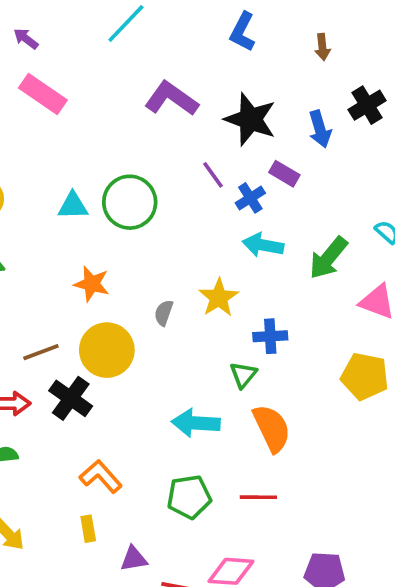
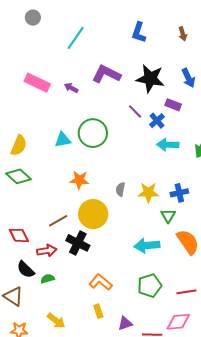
purple arrow: (26, 39) -> (71, 88), moved
yellow star: (219, 298) -> (148, 193), moved, turned -30
red line: (258, 497) -> (186, 292), moved

